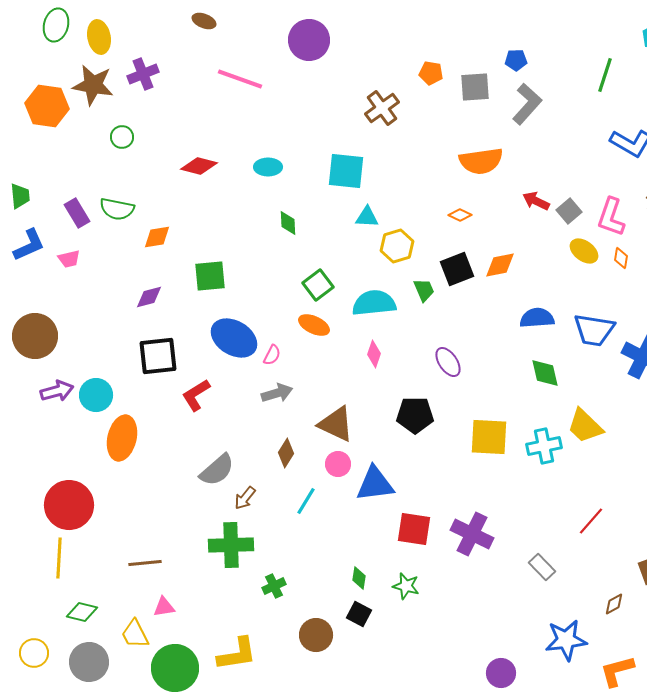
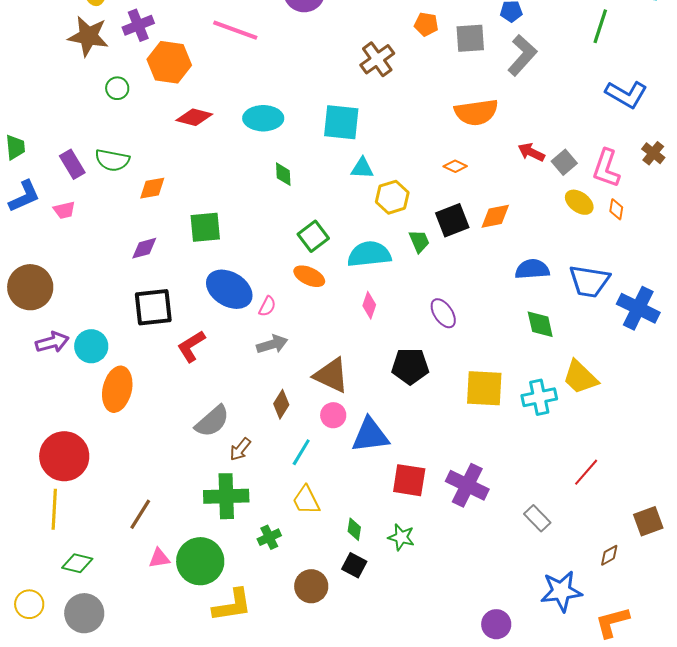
orange hexagon: (47, 106) -> (169, 62), moved
cyan ellipse: (268, 167) -> (263, 118), size x1.4
brown line: (145, 563) -> (140, 514), turned -52
yellow trapezoid: (135, 634) -> (306, 500), moved
green circle: (175, 668) -> (200, 561), moved

